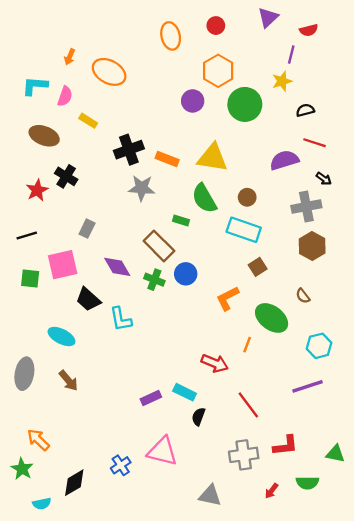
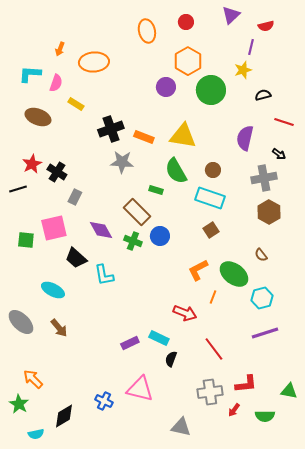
orange ellipse: (109, 72) -> (94, 62), turned -32
red line: (314, 143) -> (284, 122), moved
purple semicircle: (284, 160) -> (245, 138), turned -60
black cross: (66, 176) -> (57, 172), moved
black line: (27, 236) -> (18, 189), moved
brown square: (258, 267) -> (211, 230), moved
orange L-shape: (227, 298) -> (198, 270), moved
cyan hexagon: (319, 346) -> (262, 298), moved
gray ellipse: (24, 374) -> (21, 322), turned -56
blue cross: (121, 465) -> (104, 401), turned -30
red arrow: (272, 491) -> (234, 410), moved

